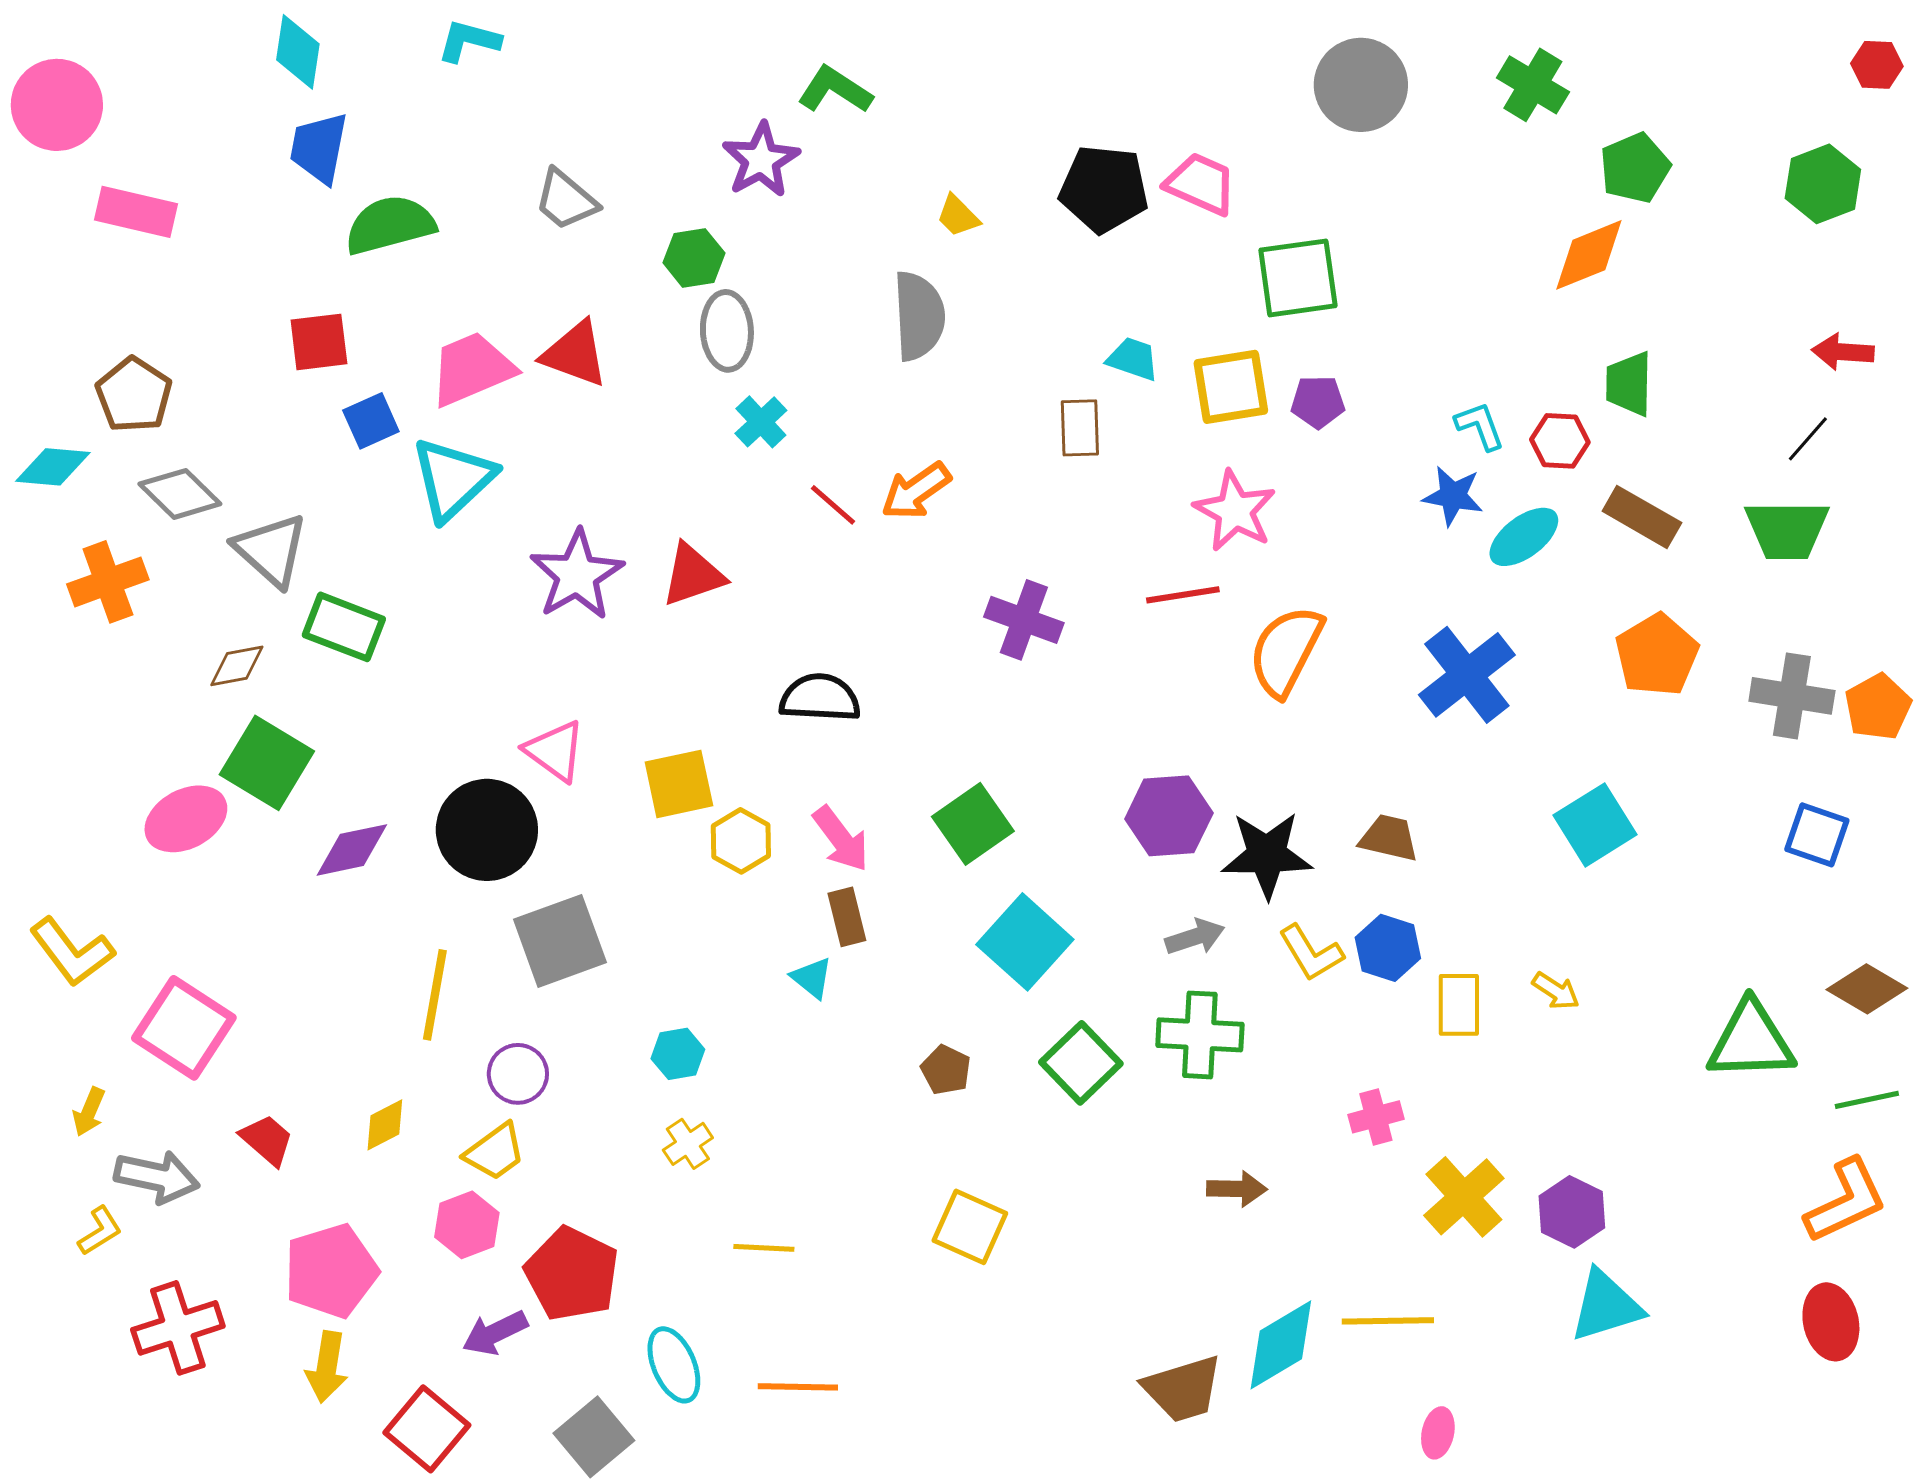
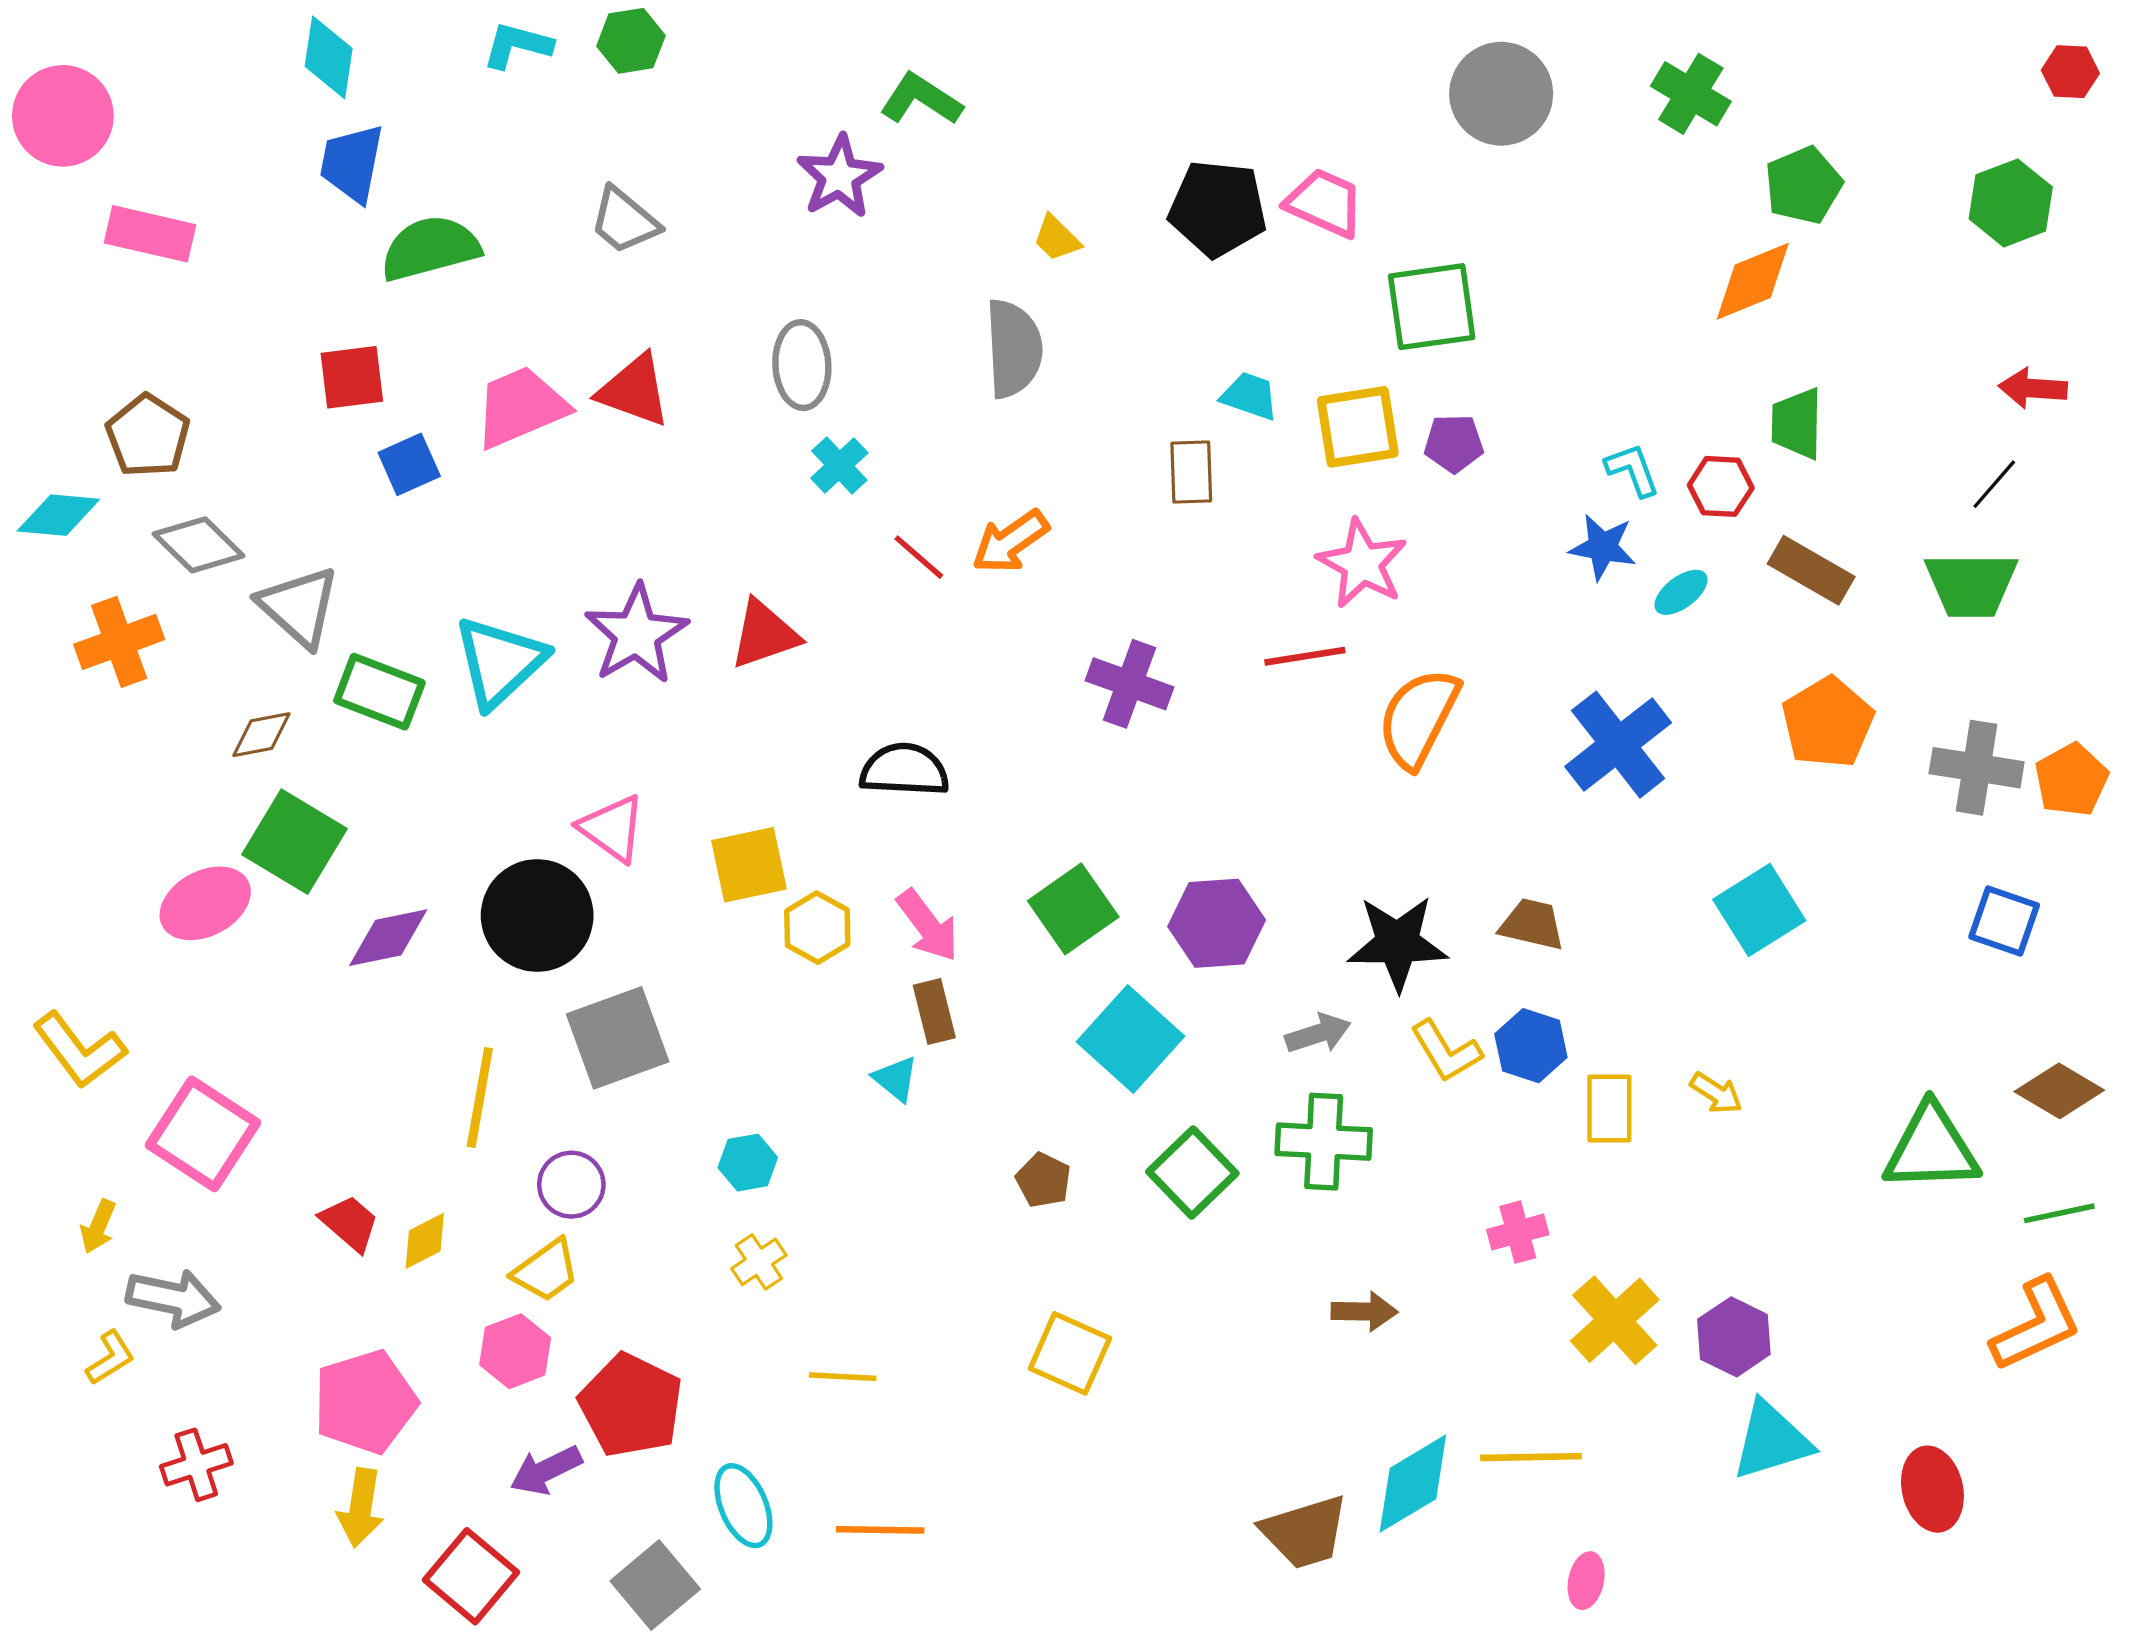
green hexagon: (694, 258) -> (631, 41), moved
cyan triangle: (453, 479) -> (500, 662), moved
cyan ellipse: (1524, 537) -> (1681, 592), size x0.7
purple hexagon: (1169, 816) -> (1217, 923), moved
red trapezoid: (267, 1140) -> (350, 1223), moved
red ellipse: (1831, 1322) -> (1932, 1489), moved
red cross: (178, 1328) -> (196, 1465), size x0.7

